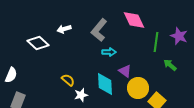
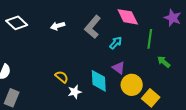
purple star: (179, 36) -> (173, 18), moved
white diamond: (38, 43) -> (17, 23), moved
cyan arrow: (109, 52) -> (116, 43), moved, turned -48

